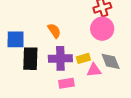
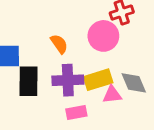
pink circle: (102, 29) -> (103, 36), moved
yellow rectangle: (83, 58) -> (98, 80), size x1.5

